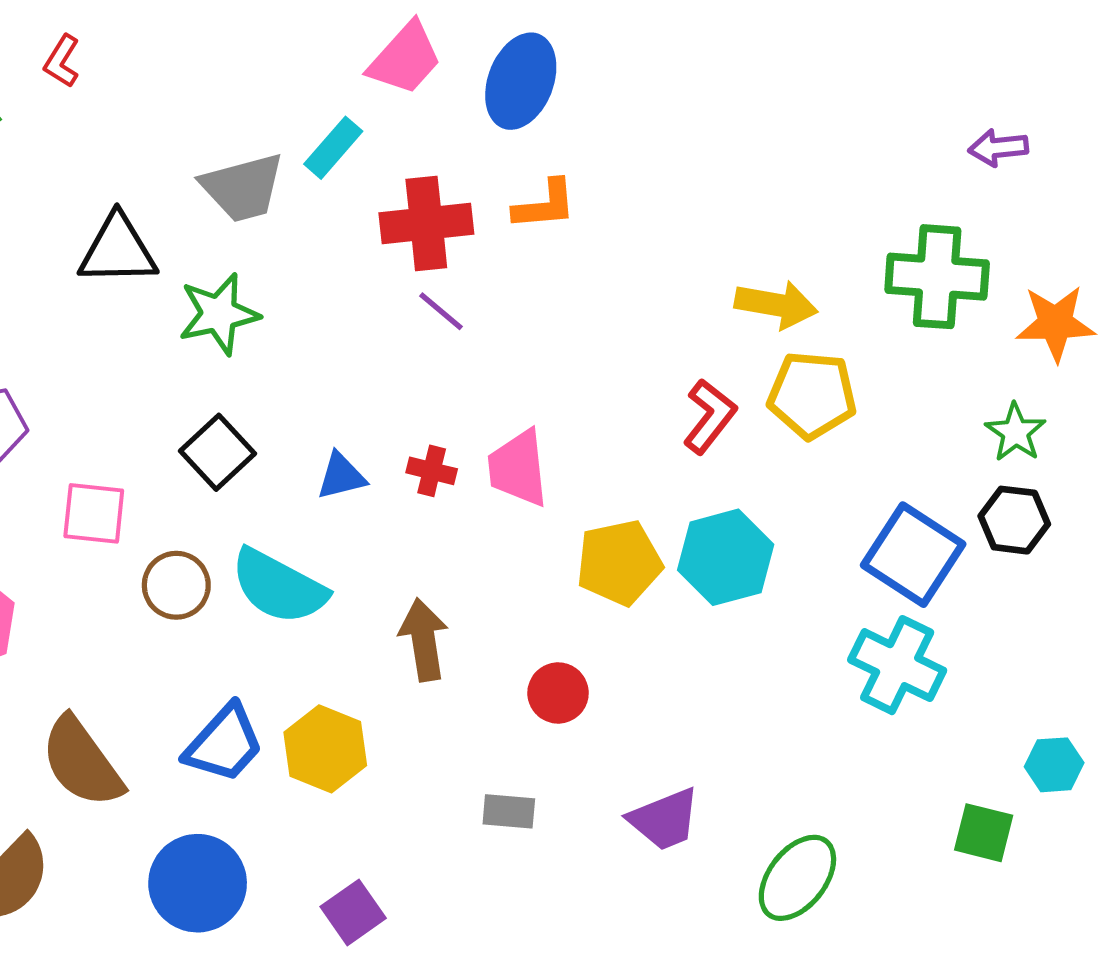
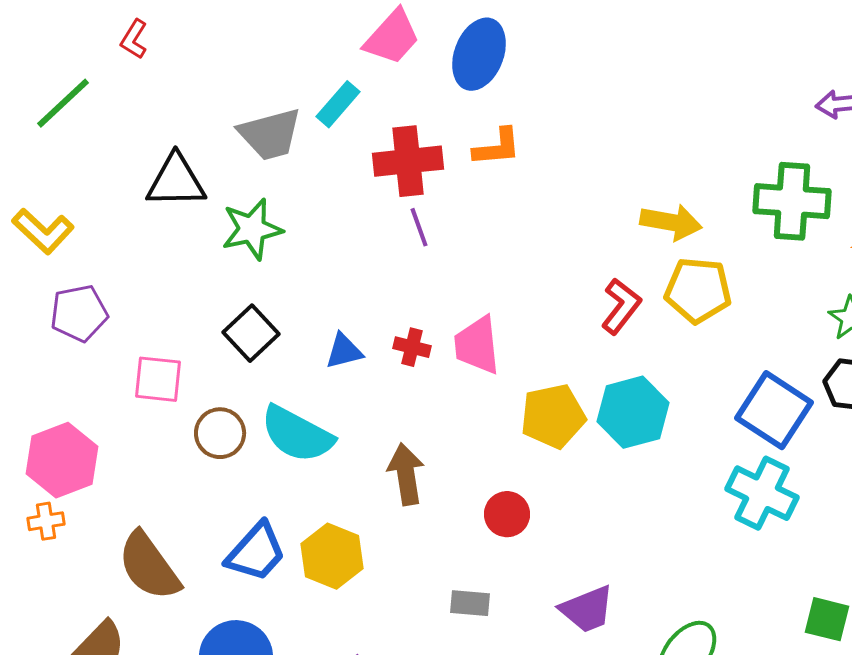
purple line: (441, 311) -> (419, 227), turned 30

